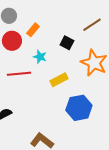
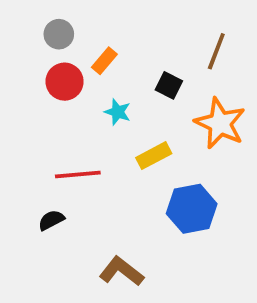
brown line: (92, 25) -> (216, 51), turned -36
red line: (19, 74) -> (78, 175), moved

